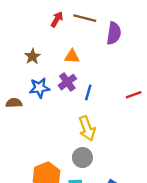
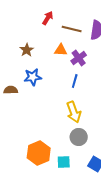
brown line: (85, 18) -> (72, 29), moved
purple cross: (67, 82) -> (79, 58), moved
gray circle: (82, 158) -> (79, 137), moved

